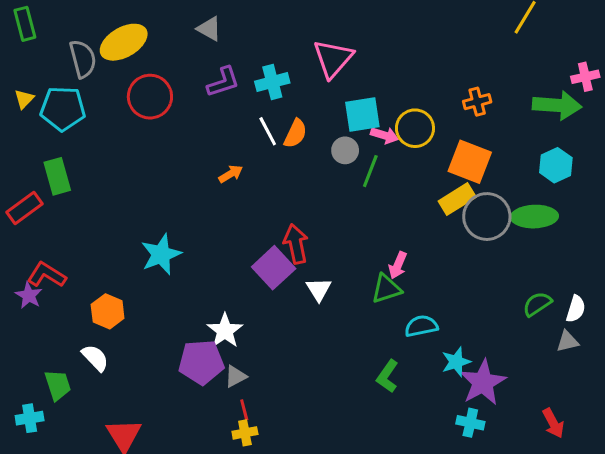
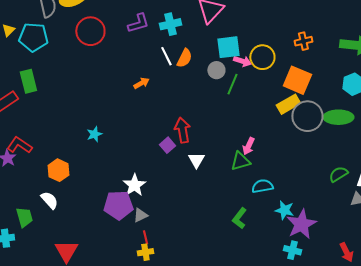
cyan star: (161, 254) -> (94, 134), size x0.6
purple square: (274, 268) -> (167, 145), size x0.6
cyan star: (456, 362) -> (284, 210), turned 30

